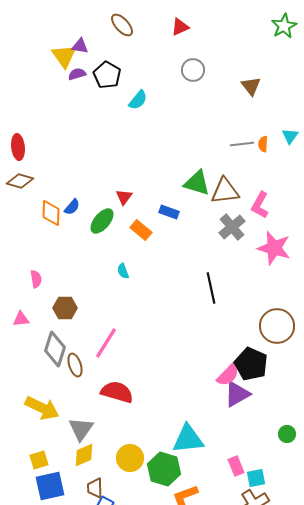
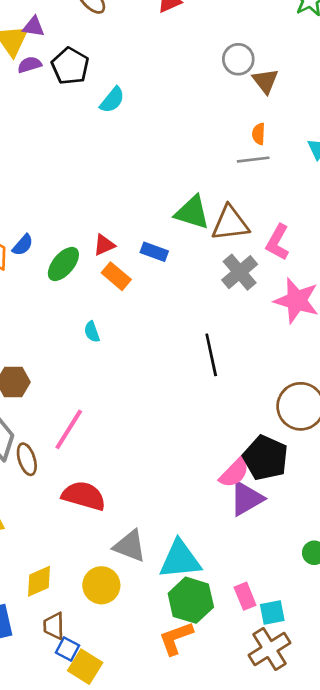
gray circle: (193, 70) -> (238, 59), moved
orange semicircle: (263, 144) -> (259, 134), moved
red triangle: (124, 197) -> (104, 245), moved, turned 30
gray triangle: (81, 429) -> (130, 546), moved, turned -44
green hexagon: (164, 469) -> (191, 600), moved

